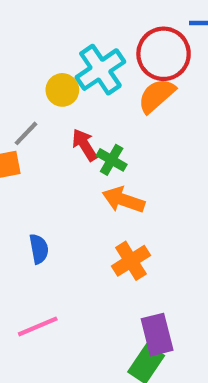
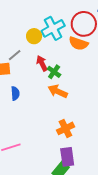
orange semicircle: (157, 96) -> (78, 43), turned -126
blue semicircle: (39, 249) -> (15, 93), moved
orange cross: (131, 261) -> (65, 128), moved

